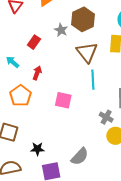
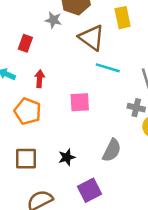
cyan line: (93, 80) -> (108, 68), turned -54
black star: (37, 149) -> (67, 157), moved
gray semicircle: (80, 157) -> (112, 150), moved

